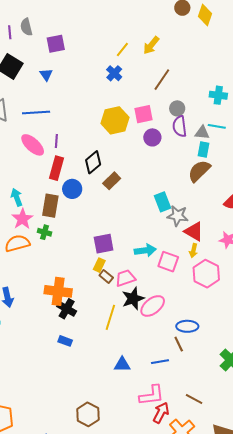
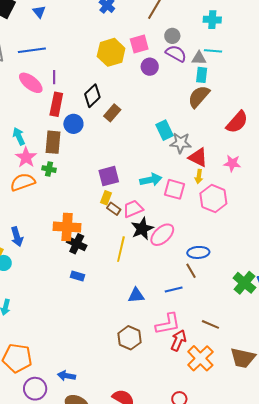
purple semicircle: (180, 126) -> (176, 54), turned 130
brown hexagon: (88, 414) -> (129, 338), moved

